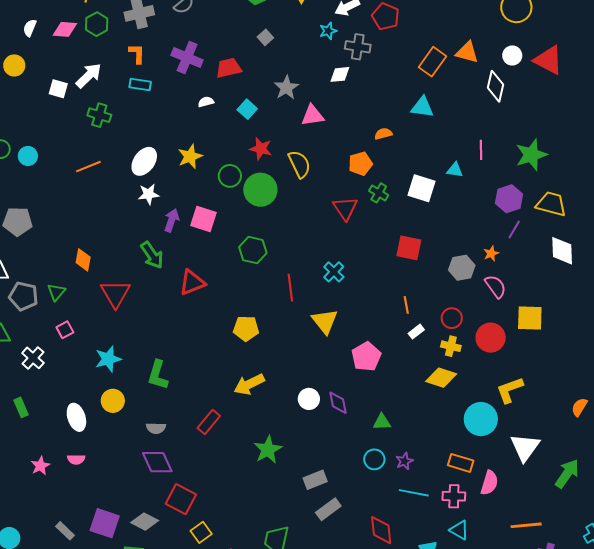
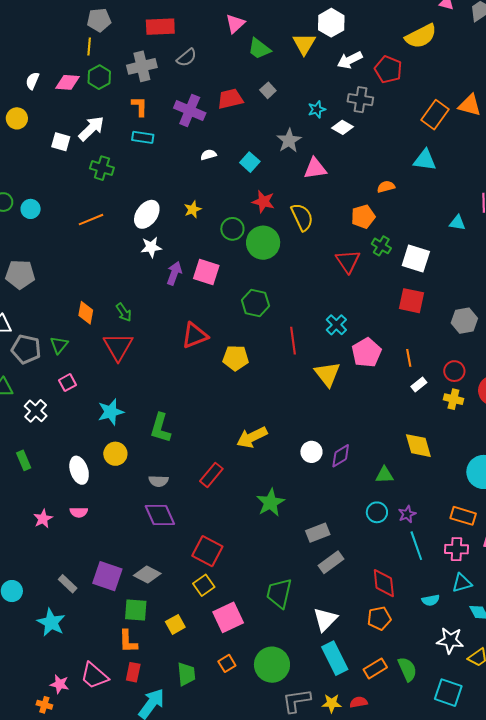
cyan star: (328, 31) -> (317, 109), moved
red trapezoid: (229, 68) -> (230, 99), moved
white diamond: (340, 74) -> (342, 127), turned 35
yellow star: (190, 157) -> (193, 209), size x0.7
white square: (422, 188) -> (416, 259), moved
green arrow: (152, 255) -> (124, 312), moved, size x0.7
yellow pentagon: (246, 328) -> (236, 358), moved
pink pentagon: (366, 357) -> (367, 353), moved
yellow diamond: (441, 378) -> (418, 446), moved, turned 56
purple diamond: (338, 403) -> (341, 456), turned 70
cyan line: (414, 493) -> (416, 546), turned 60
red square: (181, 499) -> (207, 551), moved
cyan triangle: (459, 530) -> (462, 583), turned -45

